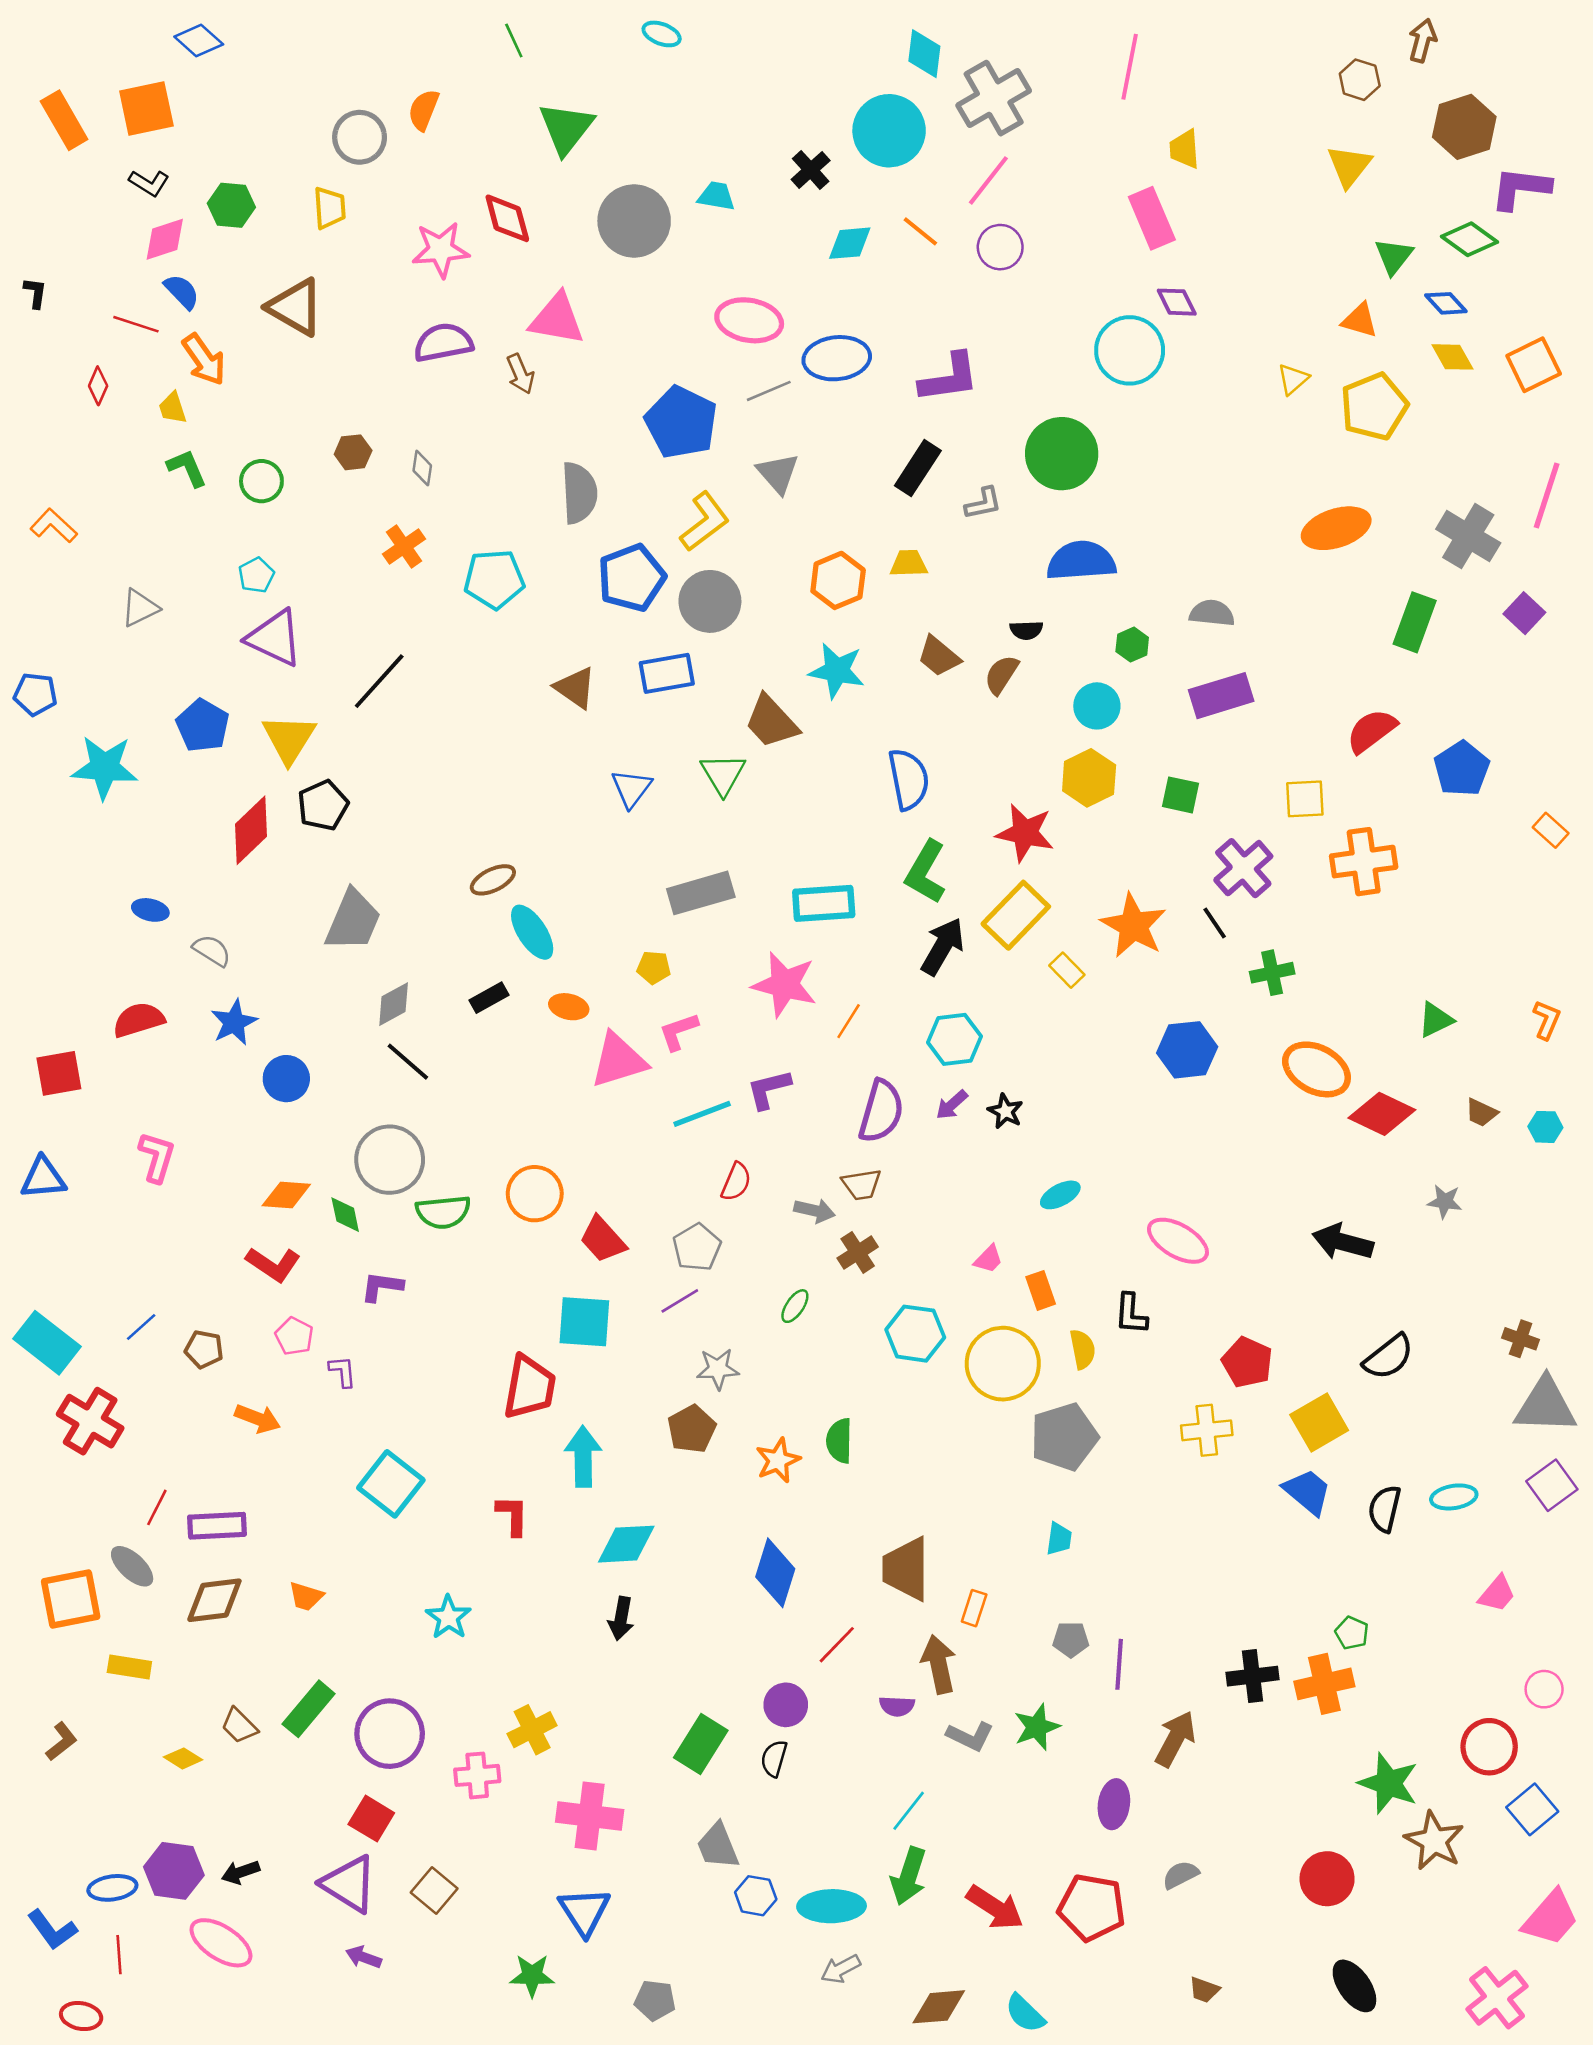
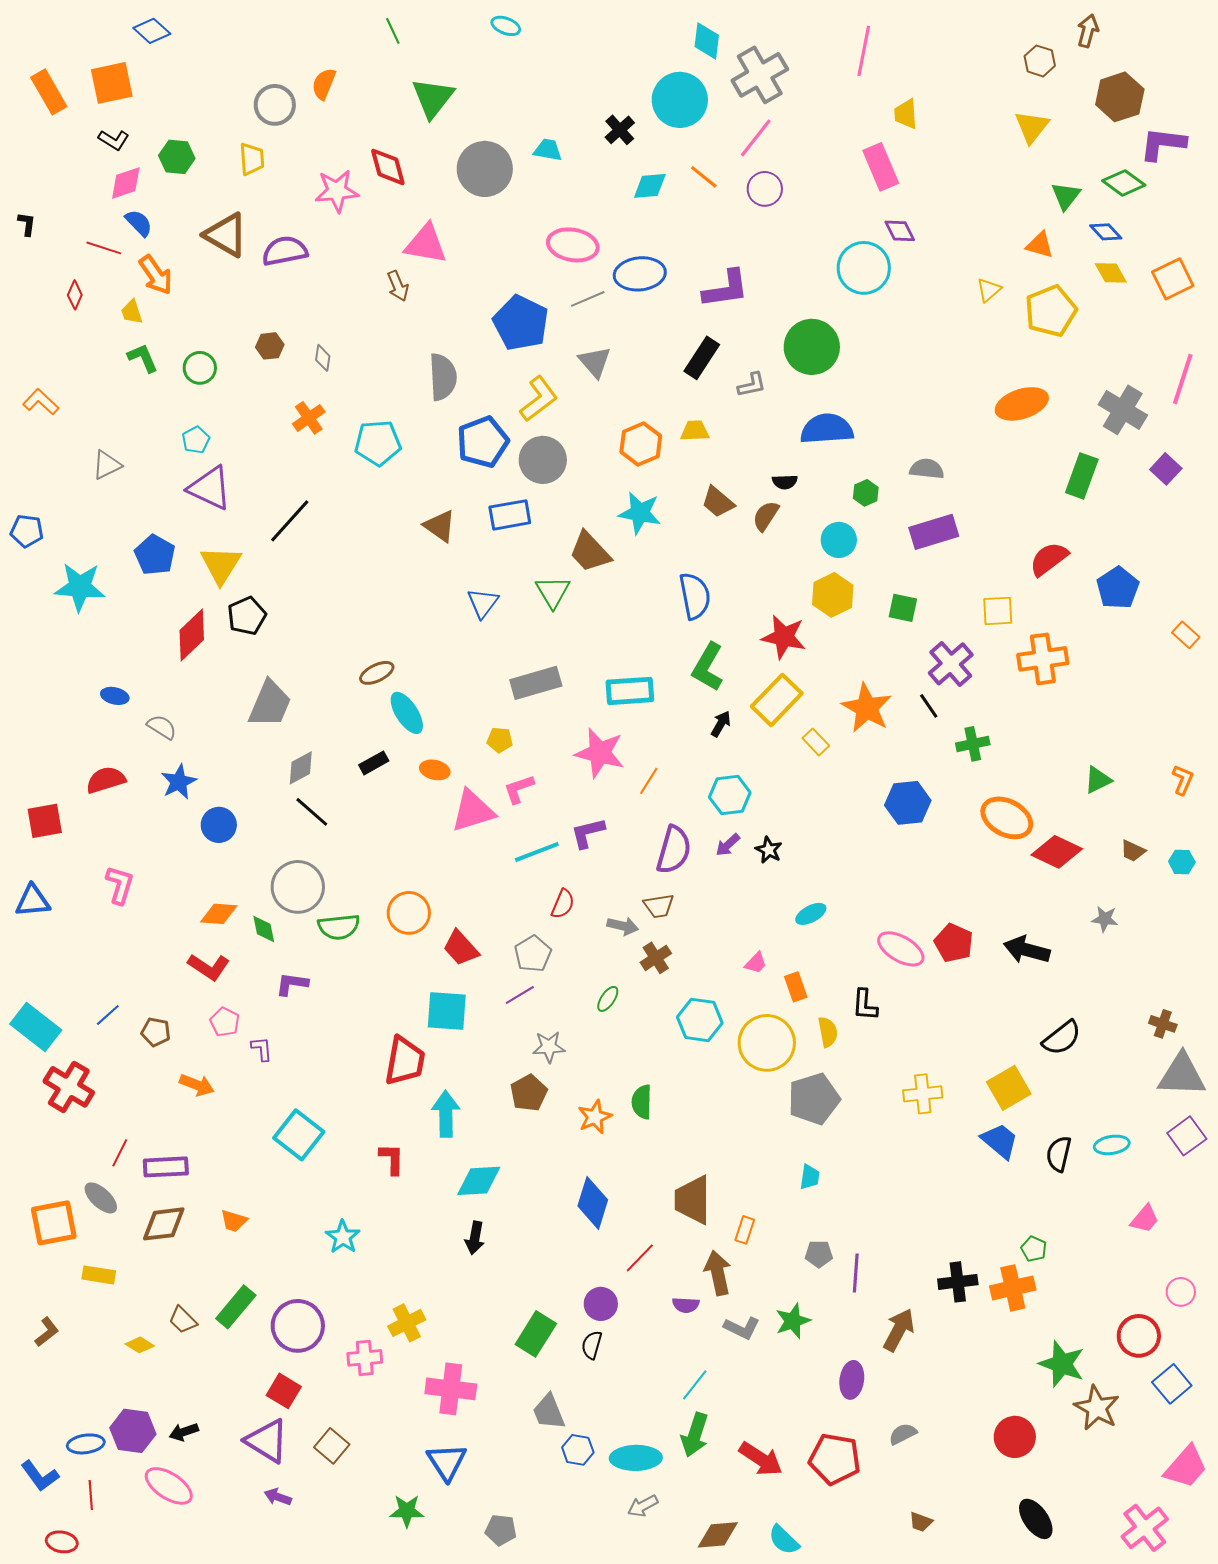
purple semicircle: (443, 343) -> (285, 251), moved
black arrow: (943, 947) -> (721, 724), size x0.6
red pentagon: (1247, 1362) -> (954, 943), moved

